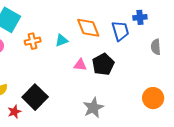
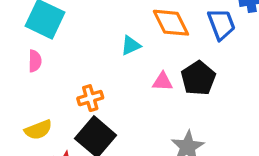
orange cross: (33, 41) -> (90, 98), moved

